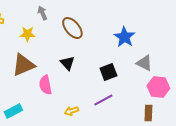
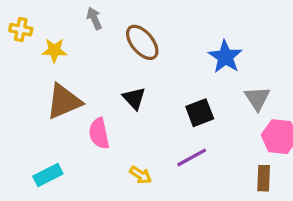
yellow star: (27, 34) -> (54, 50), moved
gray triangle: (144, 63) -> (257, 98), turned 30
yellow arrow: (71, 111) -> (141, 175), turned -128

